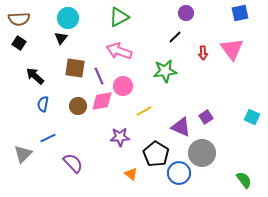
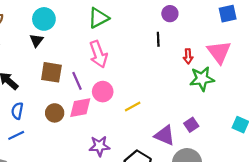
black line: (175, 37) -> (158, 39), turned -48
pink arrow: (119, 51) -> (98, 54), turned -130
green star: (165, 71) -> (202, 79), moved
yellow line: (144, 111) -> (133, 107), moved
blue line: (48, 138) -> (16, 135), moved

